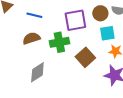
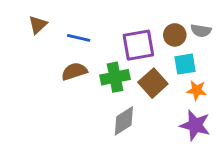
brown square: (85, 57) -> (153, 83), moved
gray diamond: (37, 72) -> (124, 121), moved

